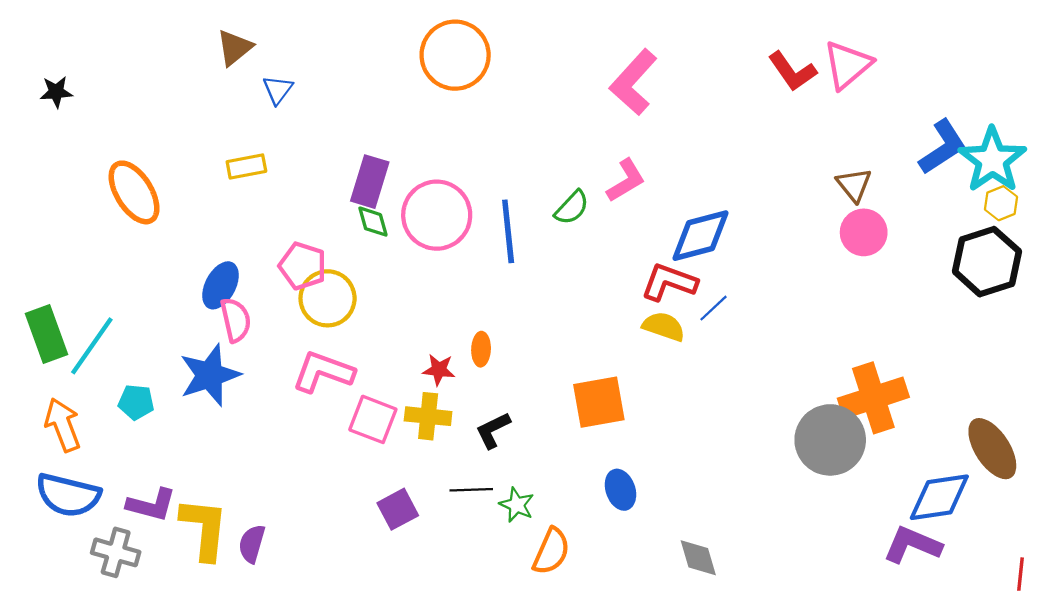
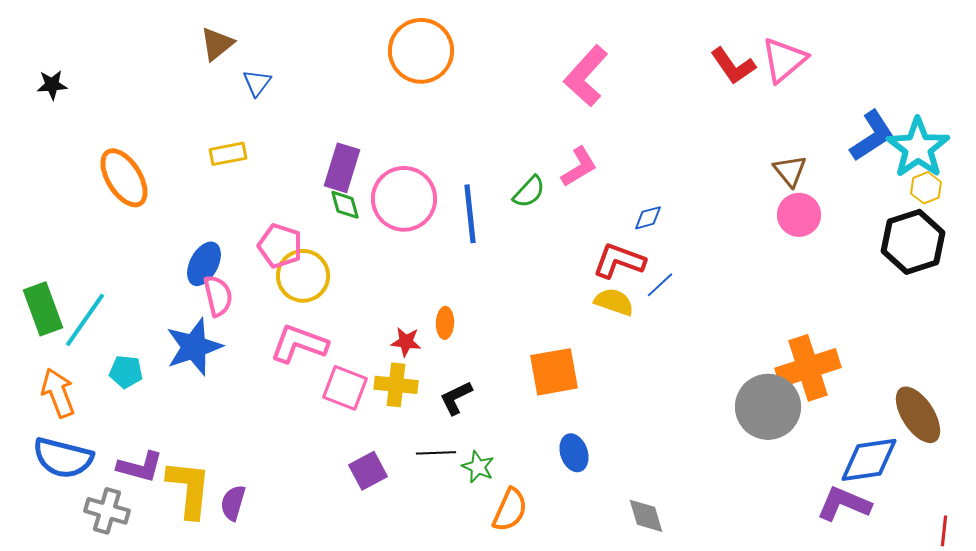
blue diamond: (700, 236) -> (648, 218), size x0.5

